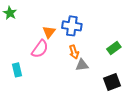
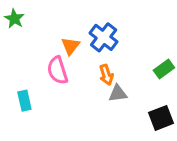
blue cross: (72, 26) -> (104, 37), turned 30
pink semicircle: (40, 49) -> (58, 70), turned 126

